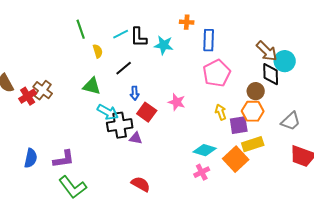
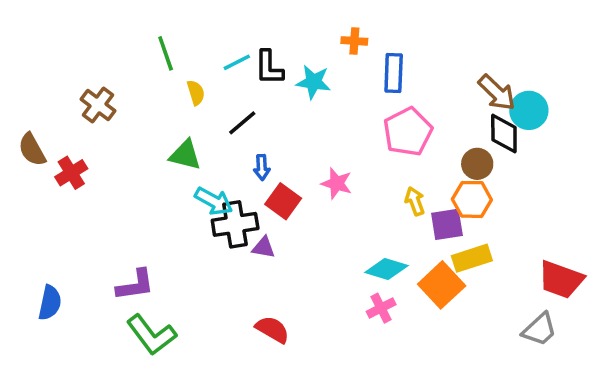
brown cross: (43, 90) -> (98, 105), moved
gray trapezoid: (291, 121) -> (540, 329), moved
blue semicircle: (31, 158) -> (50, 303), moved

